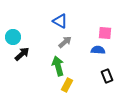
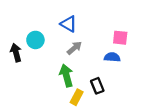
cyan circle: (13, 37) -> (35, 40), moved
black arrow: (22, 54) -> (16, 53), moved, turned -63
black rectangle: (107, 76) -> (97, 86), moved

